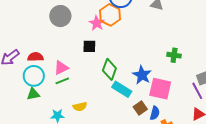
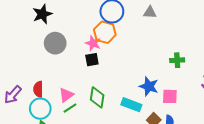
black square: (89, 46) -> (92, 60), moved
red semicircle: (35, 57) -> (38, 89), turned -77
green diamond: (109, 69) -> (97, 97), moved
pink square: (160, 89) -> (170, 96), size x0.7

